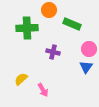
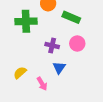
pink circle: (89, 49) -> (77, 43), moved
blue triangle: (86, 67) -> (59, 68), moved

